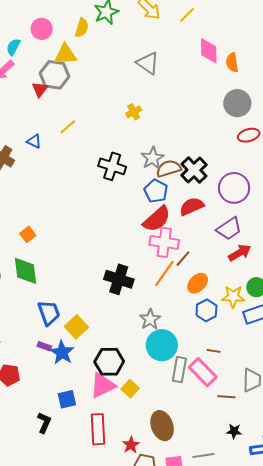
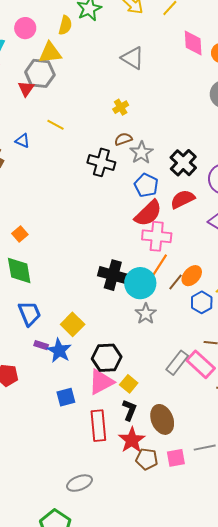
yellow line: (68, 127) -> (56, 125), turned 72
brown semicircle: (169, 169) -> (123, 139), moved, size x0.7
brown line: (183, 259) -> (175, 282), moved
blue trapezoid: (49, 313) -> (29, 313), moved
cyan circle: (162, 345) -> (140, 283), moved
gray rectangle: (179, 370) -> (177, 363), turned 30
black L-shape: (44, 423) -> (129, 410), moved
red star: (131, 445) -> (132, 440), size x1.5

